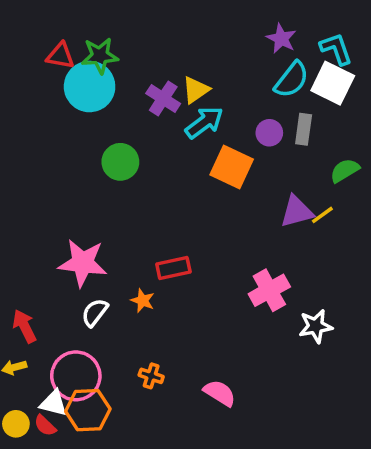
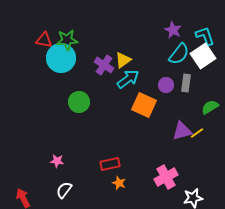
white square: (333, 83) -> (203, 56), turned 30
pink star: (83, 263) -> (57, 161), size x0.5
orange star: (143, 301) -> (119, 183), moved

